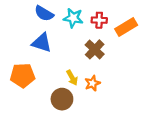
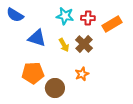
blue semicircle: (44, 13) -> (15, 15), moved
orange pentagon: (23, 75) -> (33, 73), moved
yellow arrow: (72, 78) -> (64, 45), moved

